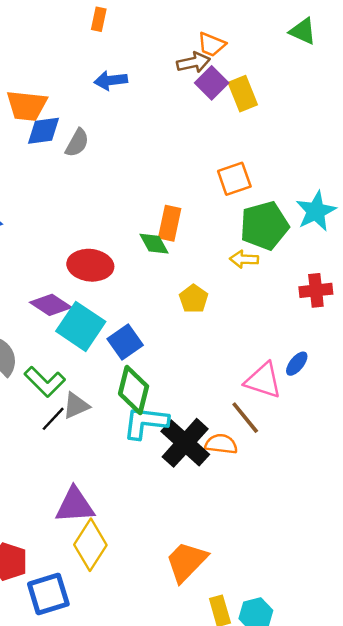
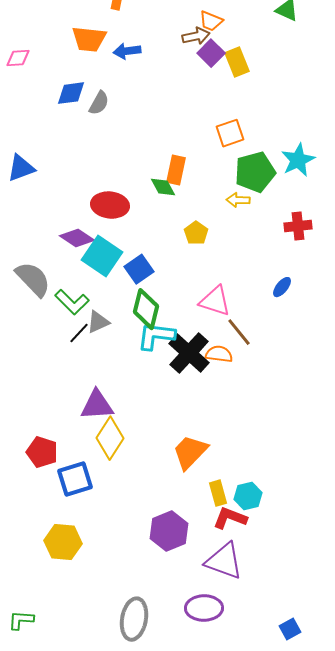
orange trapezoid: (27, 106) -> (89, 39), moved
pink triangle: (263, 380) -> (215, 301), moved

